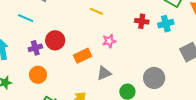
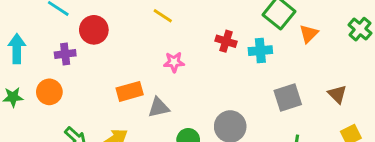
red circle: (55, 40) -> (94, 30), moved
orange rectangle: (83, 56) -> (130, 91), moved
orange circle: (38, 75) -> (49, 92), moved

